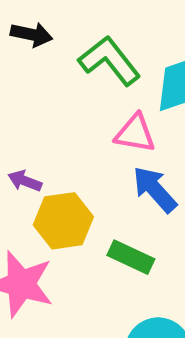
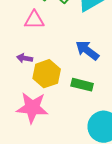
pink triangle: (135, 133) -> (34, 20), moved

